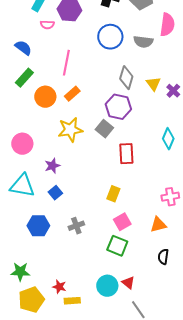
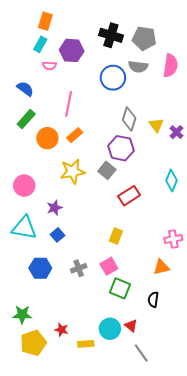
gray semicircle: (143, 42) -> (138, 67), moved
red rectangle: (126, 154) -> (129, 196), turned 60
pink square: (122, 222) -> (109, 266), moved
black semicircle: (163, 257) -> (153, 299), moved
yellow rectangle: (72, 301) -> (86, 344), moved

